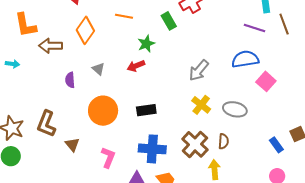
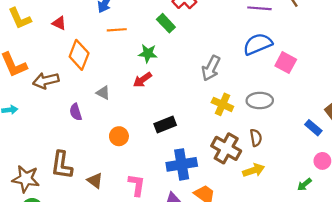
green star: (146, 44) -> (148, 53), turned -30
orange circle: (103, 111) -> (119, 136), size x0.6
yellow arrow: (214, 170) -> (254, 170), turned 90

